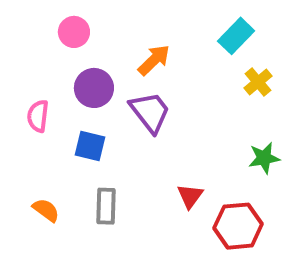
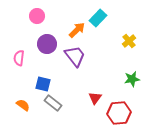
cyan rectangle: (236, 36) -> (98, 18), moved
blue square: (90, 146) -> (43, 84), moved
gray rectangle: (106, 206) -> (53, 103), turned -54

